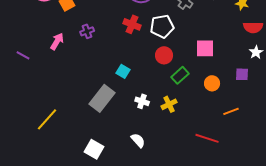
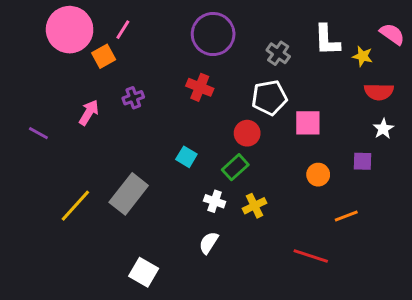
white pentagon: (162, 26) -> (269, 98), moved
green rectangle: (180, 75) -> (235, 167), moved
gray rectangle: (102, 98) -> (129, 194), moved
yellow line: (47, 119) -> (75, 206), moved
white semicircle: (138, 140) -> (209, 243), moved, turned -105

